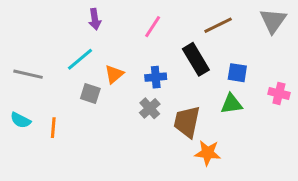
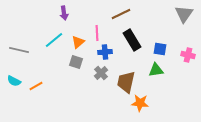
brown line: (218, 25) -> (121, 14), moved
pink line: (153, 27) -> (97, 33), moved, turned -35
orange triangle: (114, 74) -> (78, 42), moved
gray square: (90, 93) -> (76, 62), moved
pink cross: (279, 93) -> (188, 55), moved
orange line: (53, 128) -> (36, 86), turned 56

